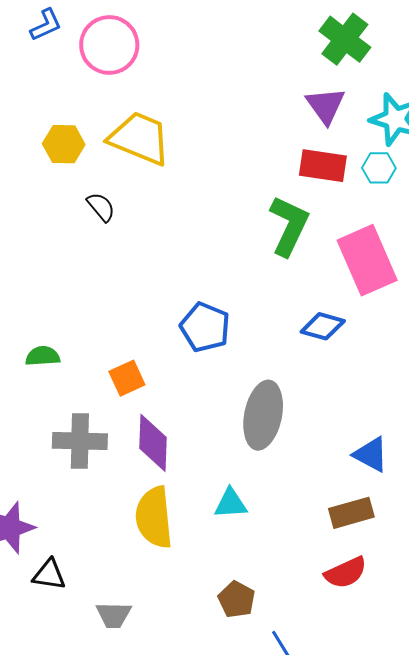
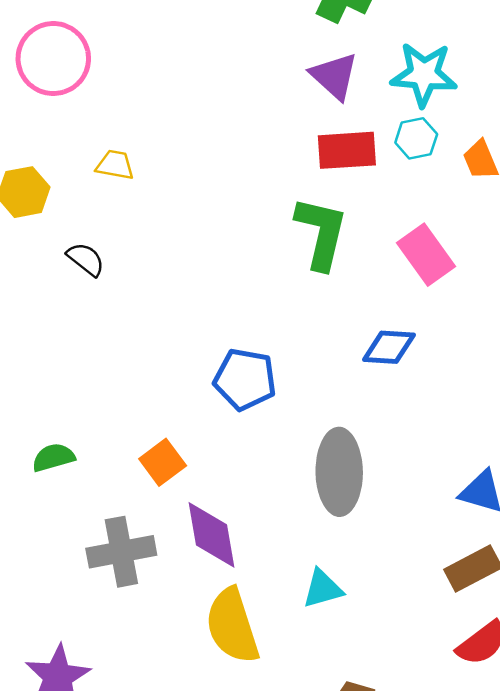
yellow trapezoid: (140, 138) -> (115, 165), size x0.5
pink rectangle: (367, 260) -> (426, 255), size x0.7

